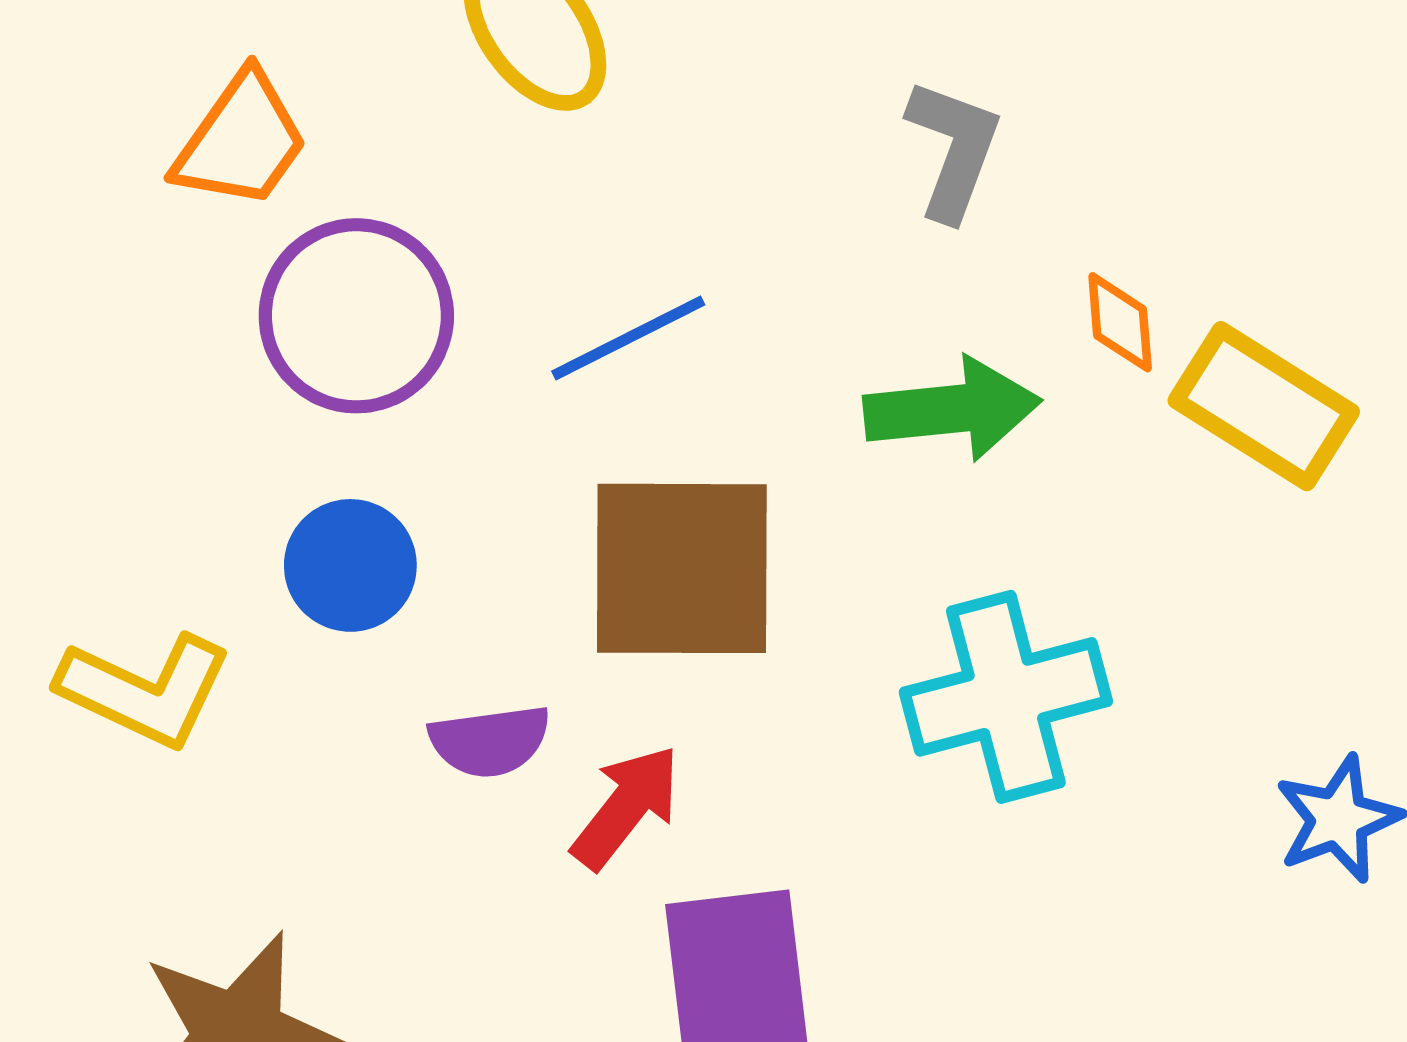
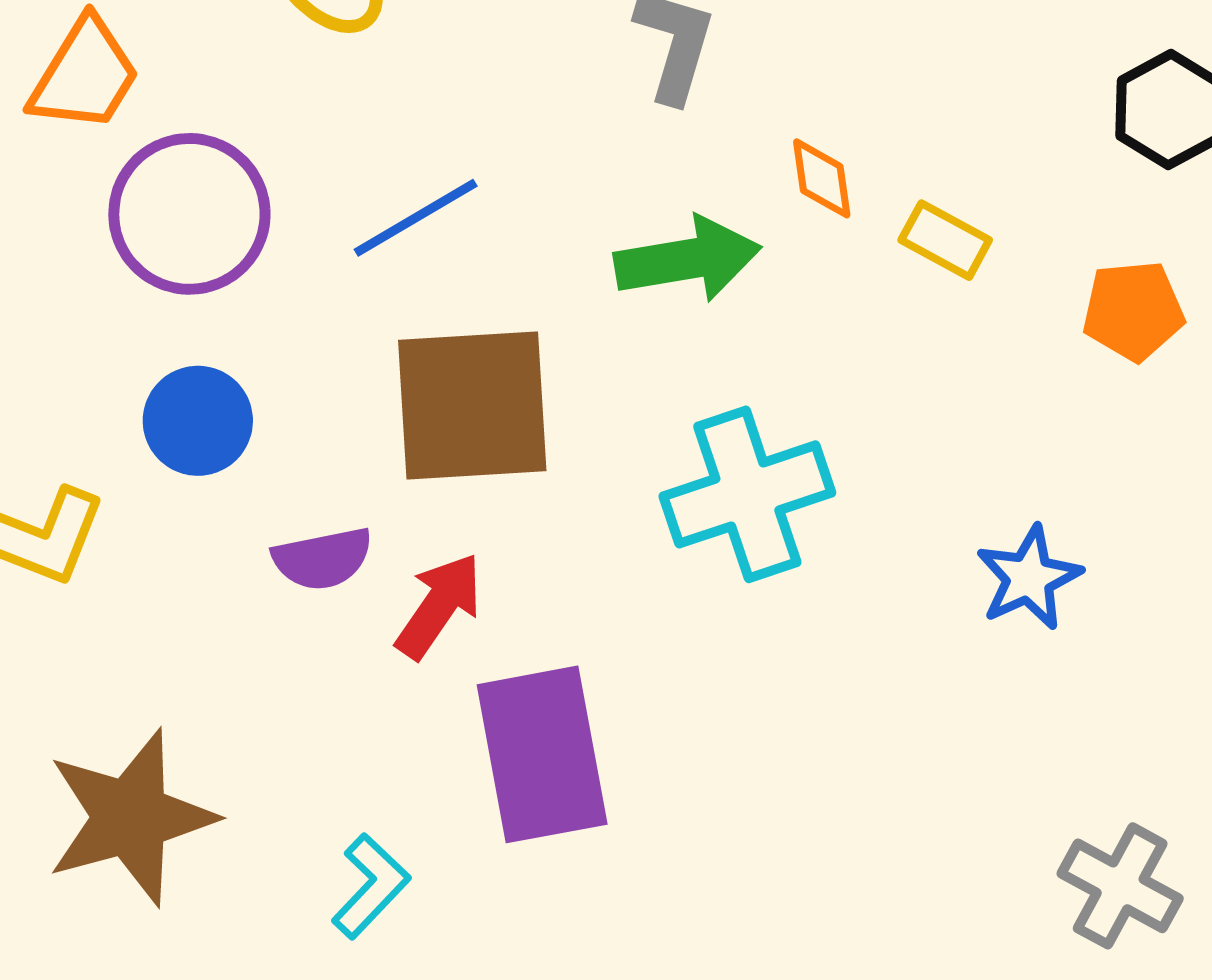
yellow rectangle: (1264, 406) -> (945, 240), size x0.6

